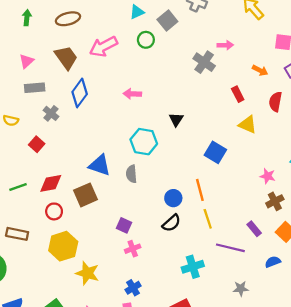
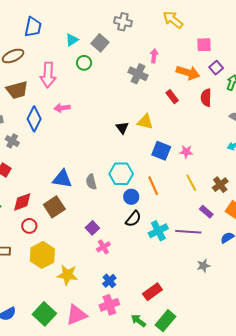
pink arrow: (225, 45) -> (154, 56), turned -72
pink arrow: (103, 46) -> (48, 75), turned -50
brown trapezoid: (66, 57) -> (17, 90), turned 120
orange arrow: (260, 70) -> (188, 73), size x1.6
pink arrow: (132, 94) -> (62, 108), moved
yellow triangle: (248, 125) -> (145, 122), moved
cyan hexagon: (144, 142) -> (121, 174), moved
pink star: (268, 176) -> (186, 152), moved
yellow line: (208, 219) -> (191, 183), moved
purple square: (124, 225) -> (92, 228), turned 32
cyan cross: (193, 267) -> (158, 231), moved

